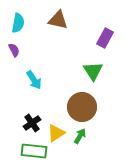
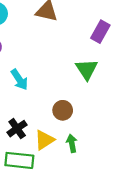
brown circle: (82, 107) -> (63, 110), moved, size x0.6
green arrow: (80, 136) -> (72, 143), turned -42

